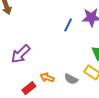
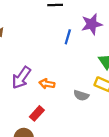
orange arrow: (47, 78) -> (47, 84), moved

